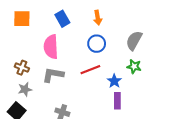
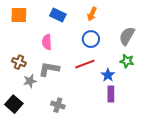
orange arrow: (98, 18) -> (92, 14), turned 32
blue rectangle: (62, 19) -> (58, 15), turned -35
pink semicircle: (51, 47) -> (47, 42), size x0.7
gray star: (25, 89) -> (30, 81), moved

